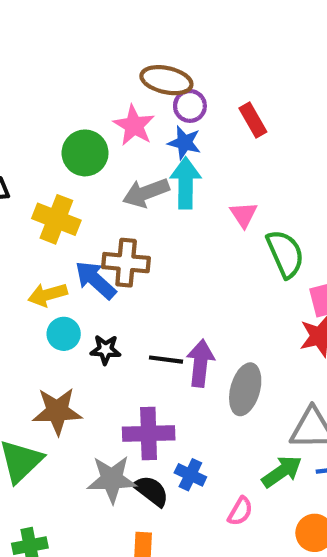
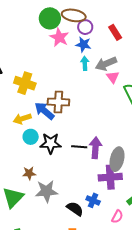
green circle: (85, 153) -> (50, 18), moved
cyan arrow: (186, 183) -> (85, 63), size x0.6
gray arrow: (146, 193) -> (106, 64), moved
black star: (105, 350) -> (51, 143), size x1.5
brown star: (57, 411) -> (29, 173), size x0.6
purple cross: (149, 433) -> (110, 177), moved
gray star: (112, 479) -> (47, 191), moved

